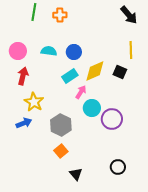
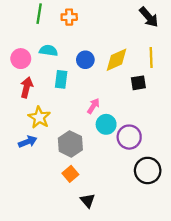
cyan semicircle: (49, 51) -> (48, 51), moved
yellow diamond: (95, 71) -> (116, 60), moved
black square: (120, 72) -> (138, 83), turned -32
cyan rectangle: (70, 76) -> (61, 79), moved, turned -49
black circle: (118, 167) -> (148, 170), moved, size x1.5

